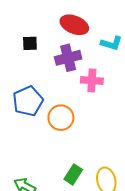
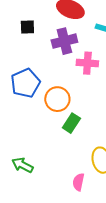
green rectangle: (73, 174) -> (71, 123), moved

